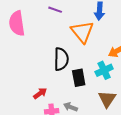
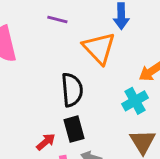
black rectangle: (79, 78) -> (74, 129), moved

